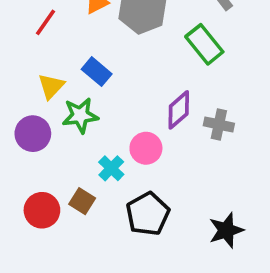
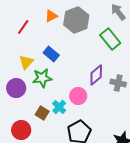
brown square: (82, 201) -> (42, 113), moved

